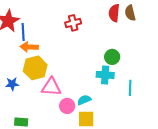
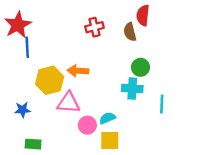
brown semicircle: (130, 13) -> (130, 32), moved
blue line: (23, 32) -> (27, 47), moved
orange arrow: (29, 47) -> (78, 71), moved
blue star: (12, 84) -> (22, 110), moved

